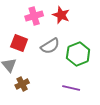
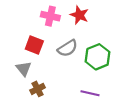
pink cross: (34, 16) -> (50, 16), turned 30

